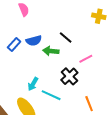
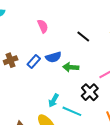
black line: (66, 38) -> (83, 37), moved

